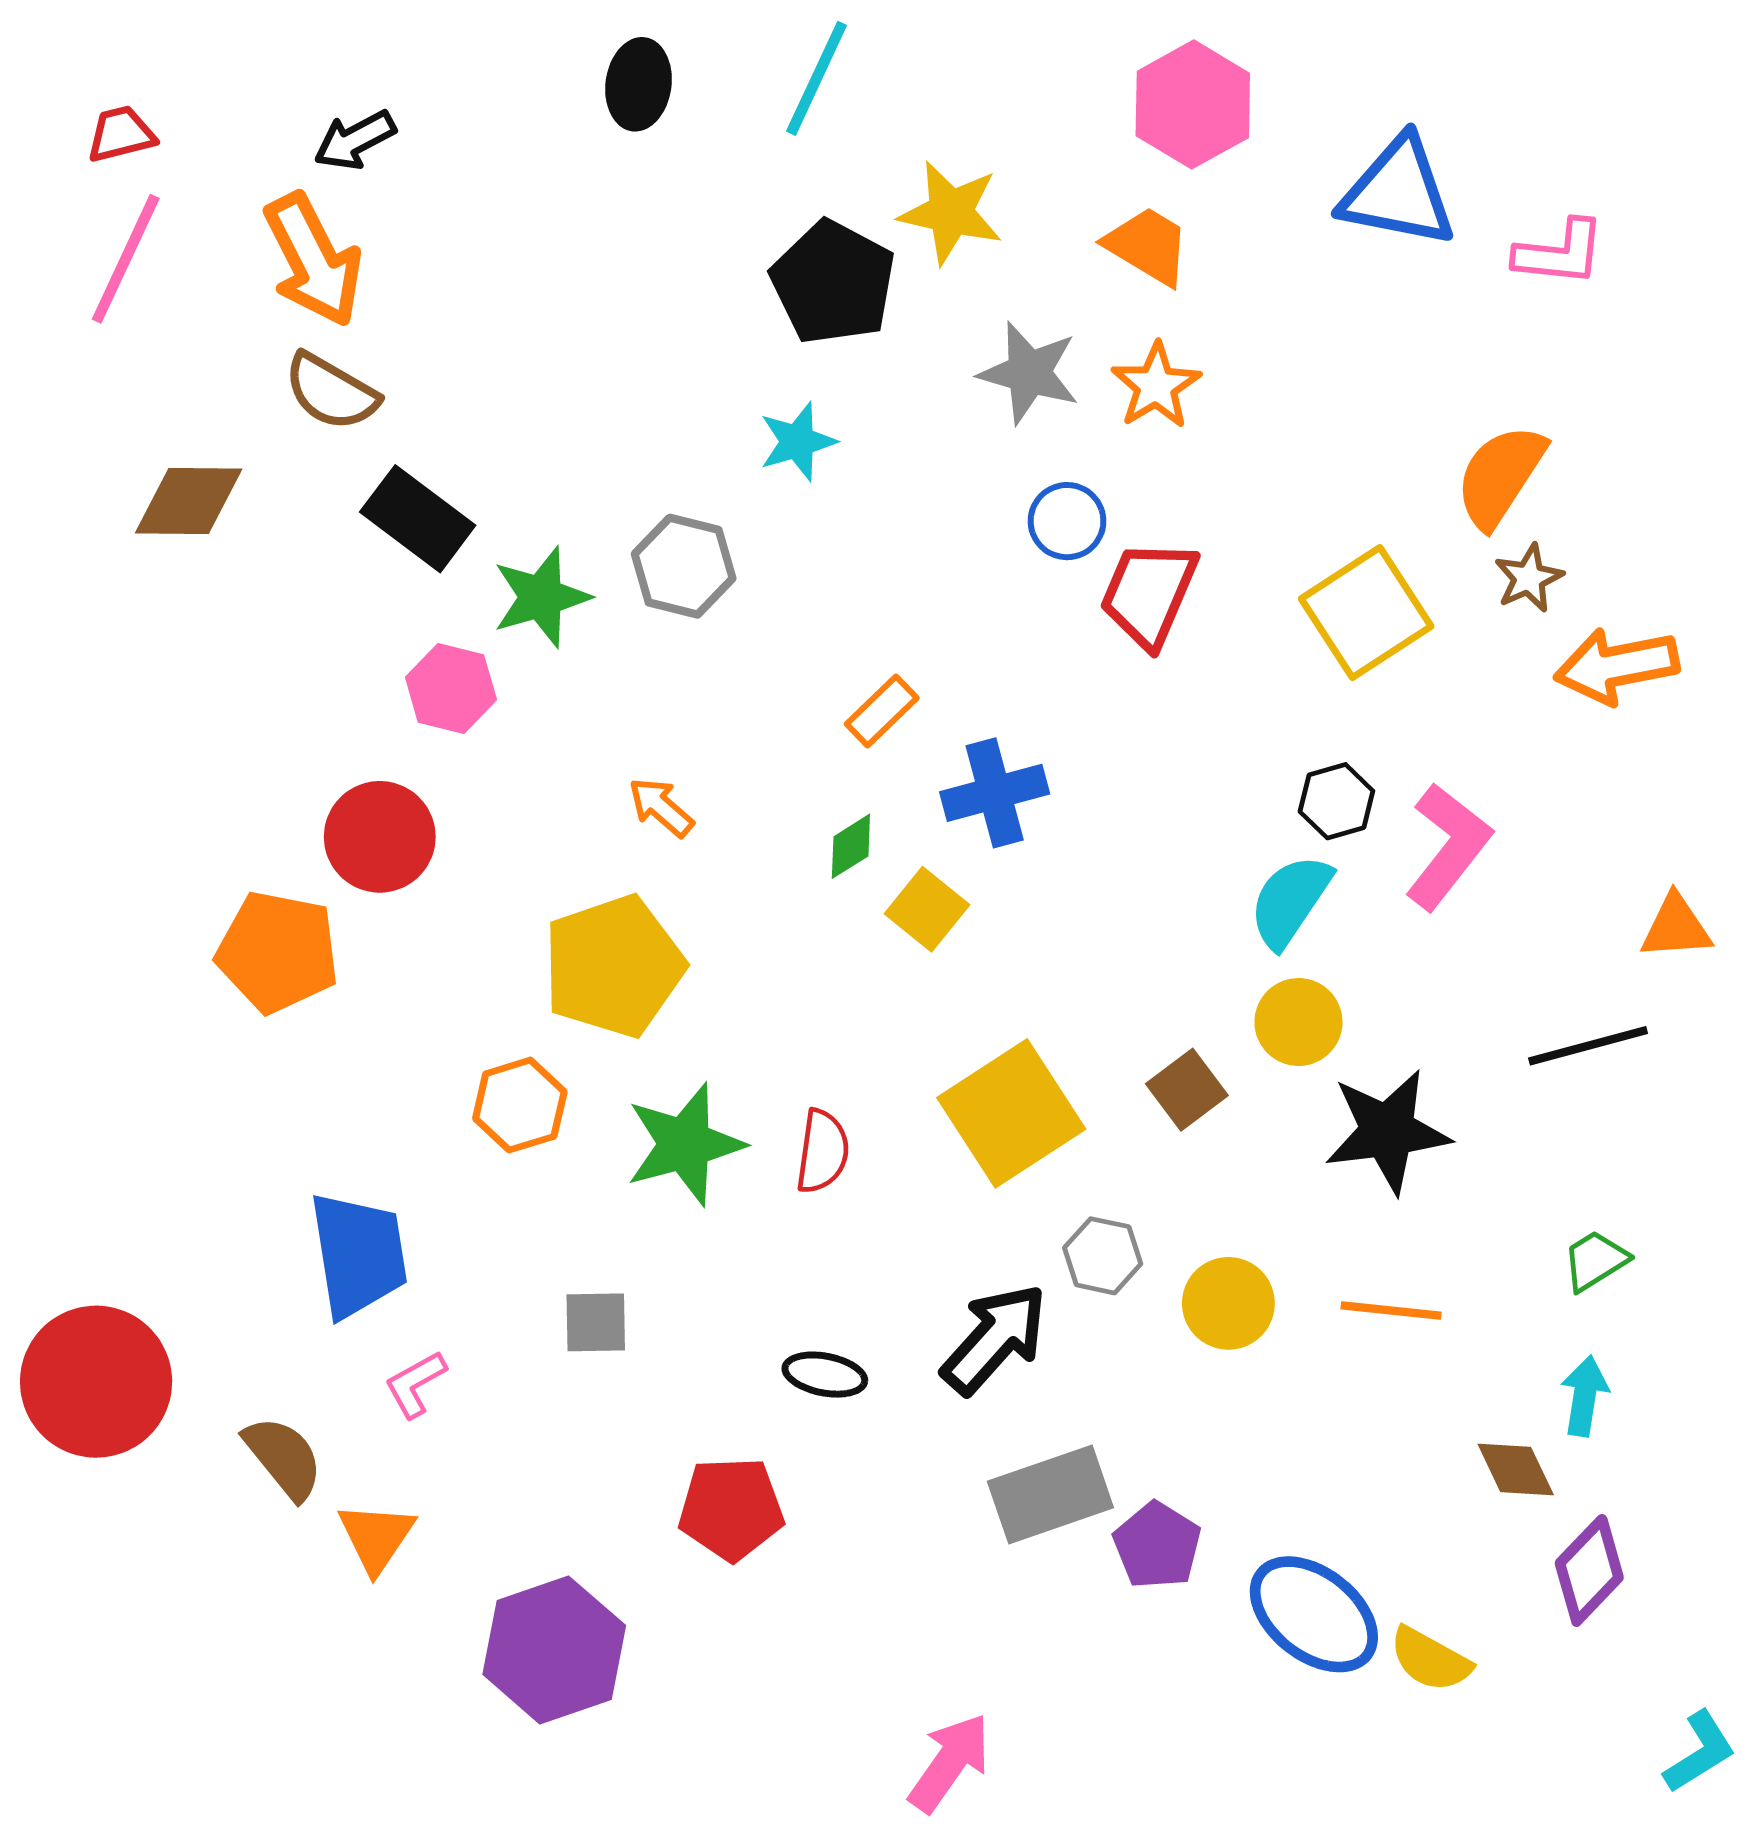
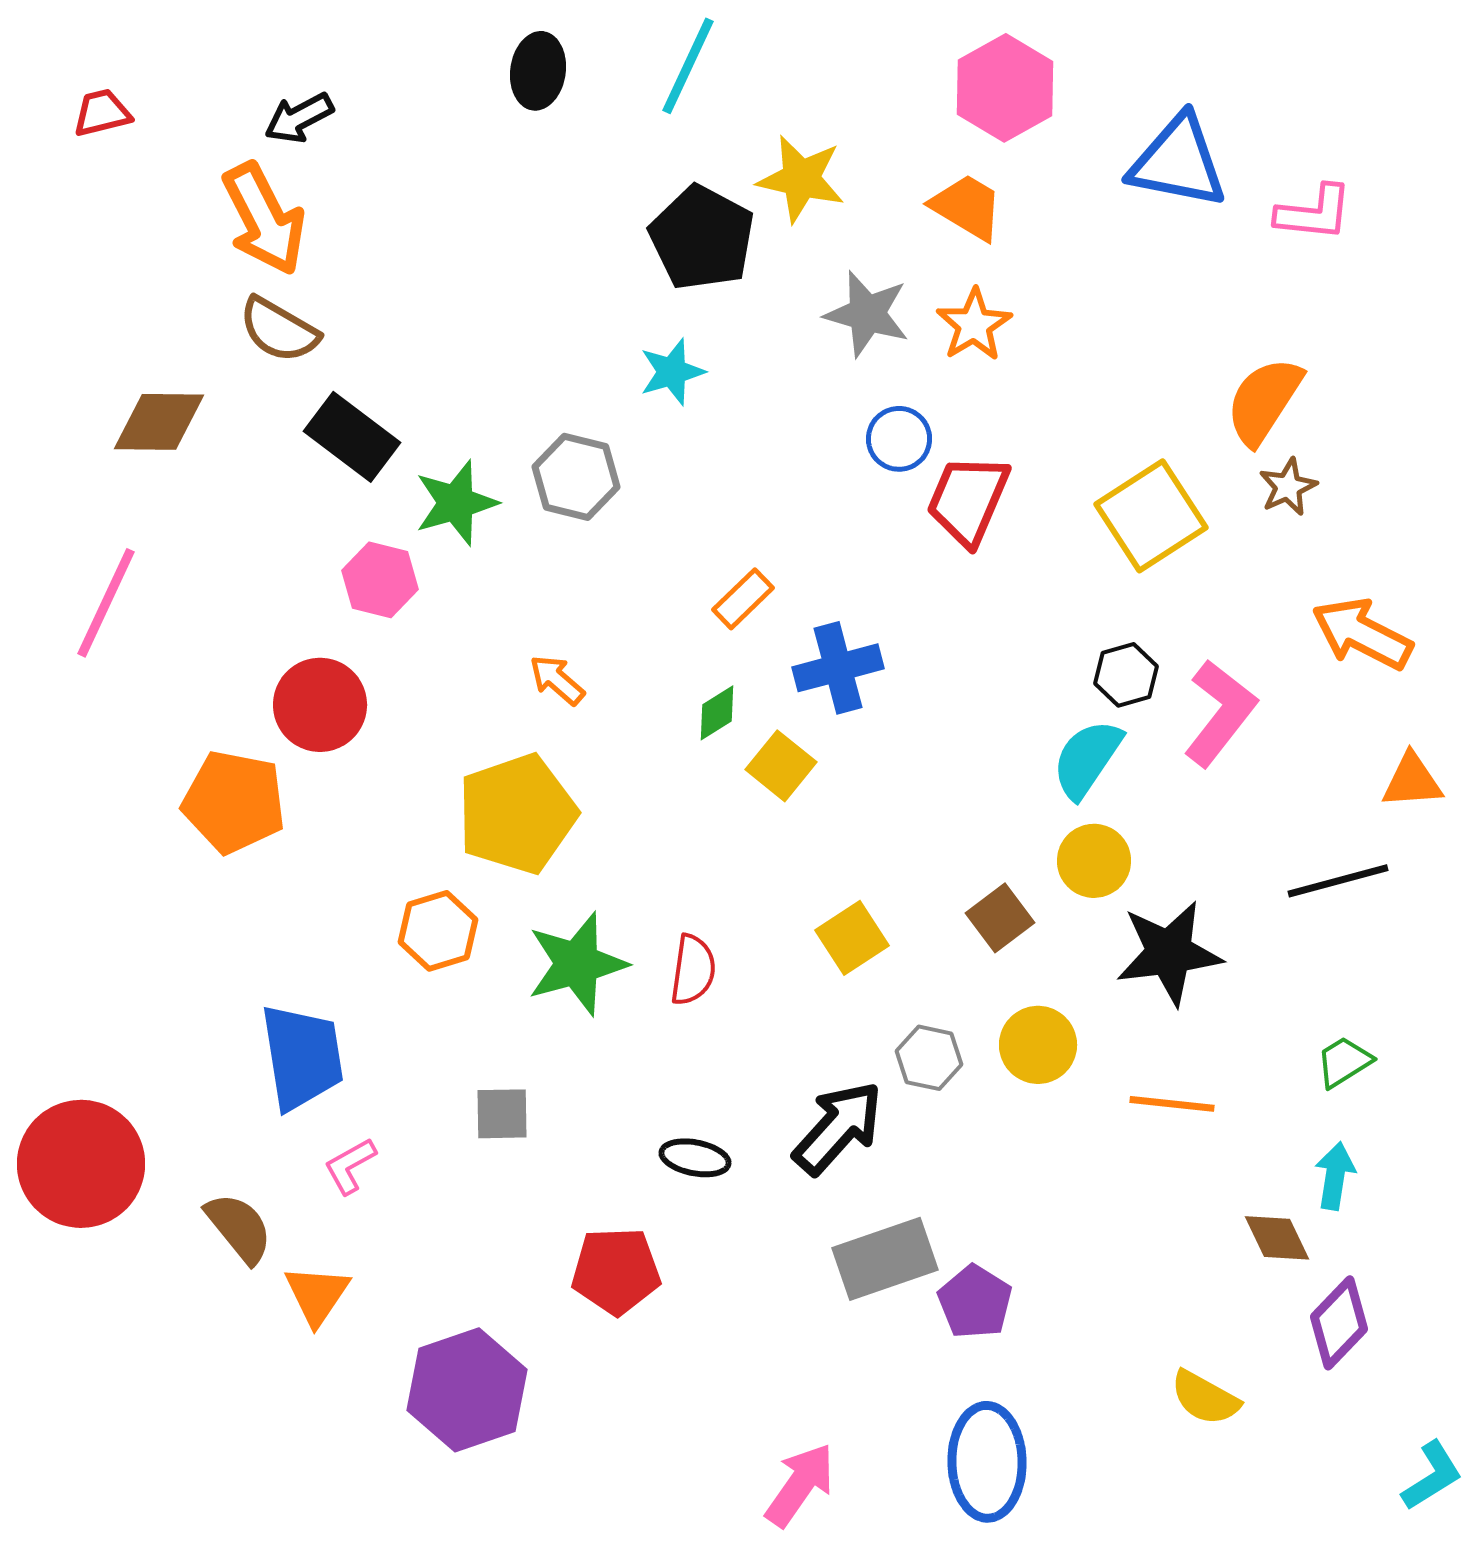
pink line: (126, 259) -> (106, 603), moved
orange arrow: (1617, 666) -> (1362, 634), moved, turned 38
yellow square: (1011, 1113) -> (852, 938), size x0.6
yellow circle: (1228, 1303) -> (1038, 1045), moved
blue ellipse: (1314, 1614) -> (987, 1462), moved, turned 51

